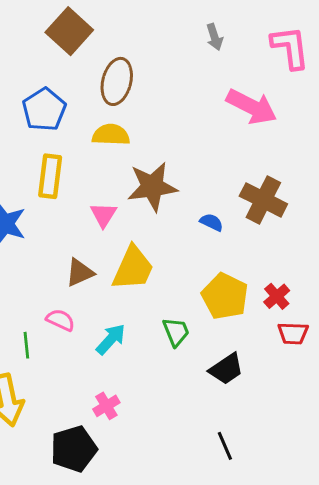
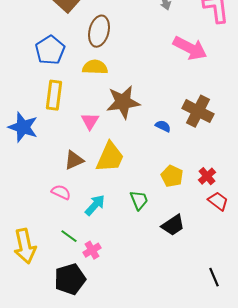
yellow pentagon: (225, 296) -> (172, 176), size x0.7
red trapezoid: (293, 333) -> (218, 201), turned -145
green line: (26, 345) -> (69, 236), moved, turned -48
black line: (225, 446) -> (214, 277), moved

